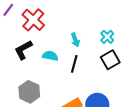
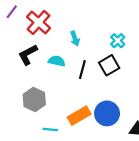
cyan arrow: (75, 40) -> (75, 39), moved
black square: (110, 60) -> (109, 65), moved

